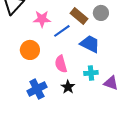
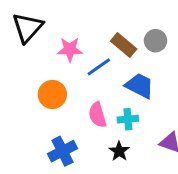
cyan cross: (91, 73) -> (128, 119), moved
black star: (68, 87) -> (119, 151), moved

